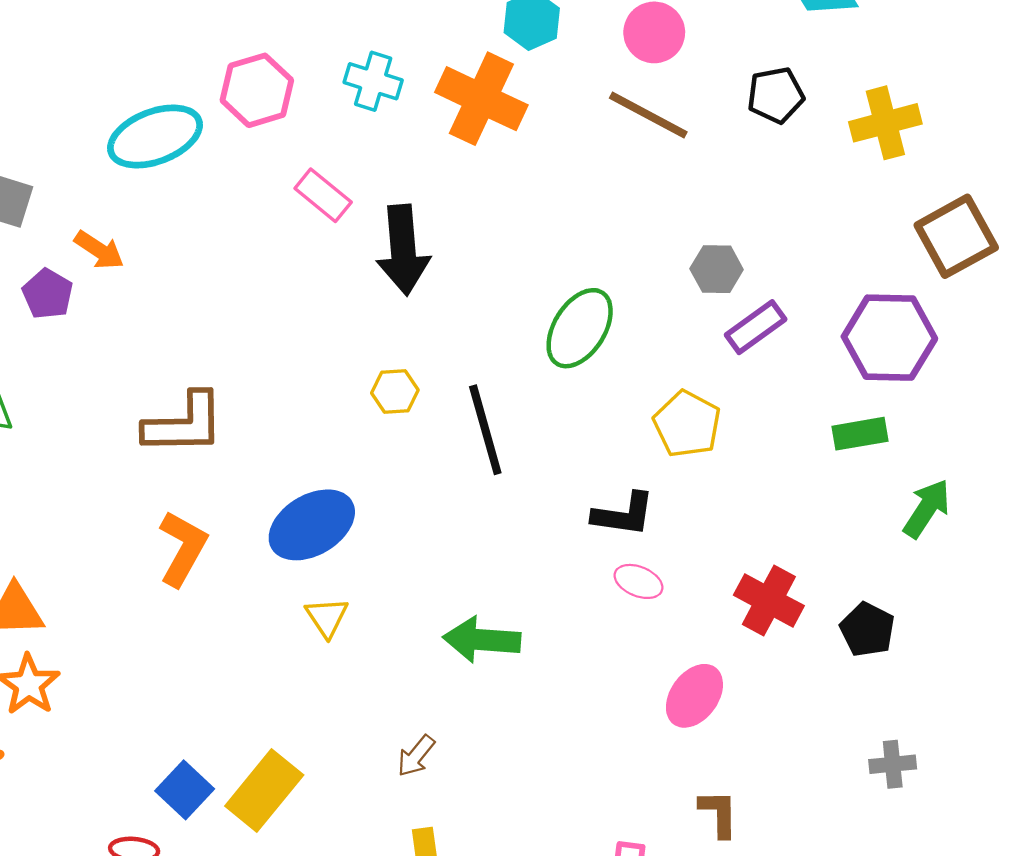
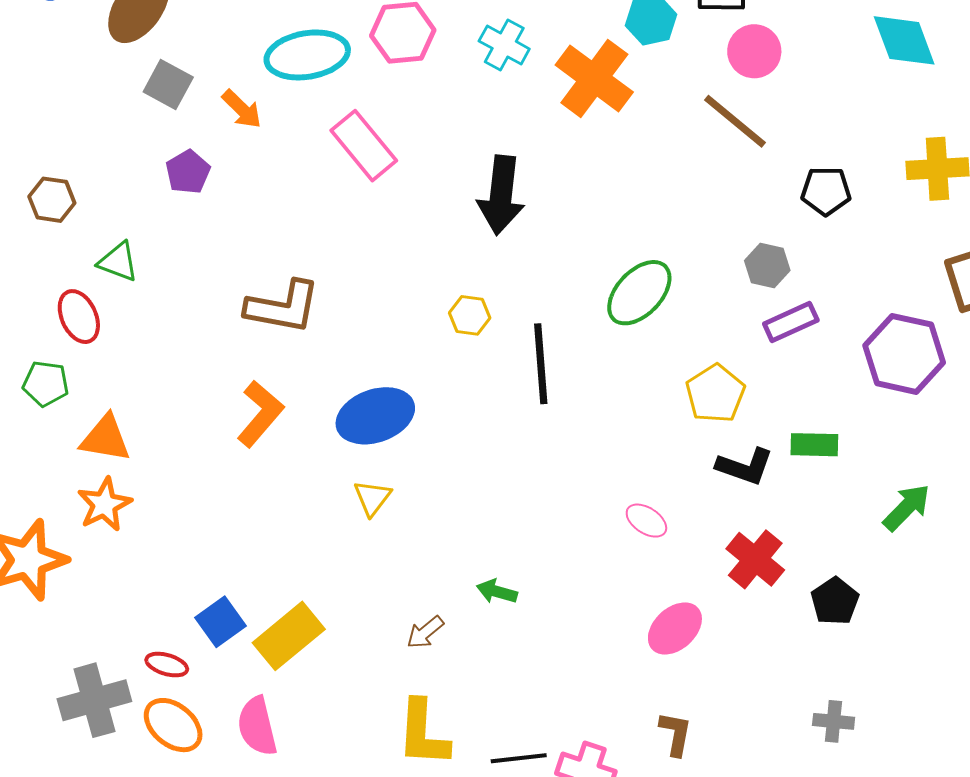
black pentagon: (776, 95) -> (826, 191), moved
pink rectangle: (323, 195) -> (364, 146), moved, size x1.4
orange arrow: (99, 250) -> (242, 109), moved
green rectangle: (860, 434) -> (814, 445), moved
black L-shape: (624, 514) -> (745, 466), moved
green arrow: (482, 640) -> (497, 592), moved, size x0.6

